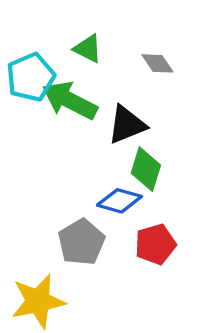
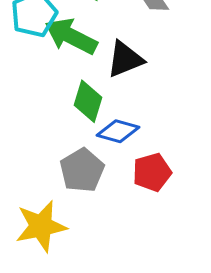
green diamond: (146, 169) -> (88, 101), moved

